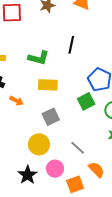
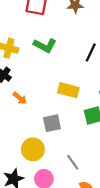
green L-shape: (39, 58) -> (45, 45), moved
yellow rectangle: (48, 85) -> (68, 90), moved

